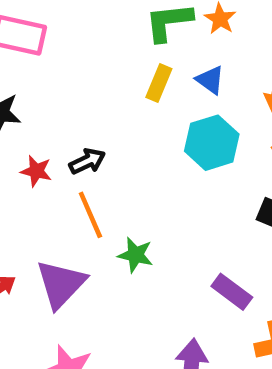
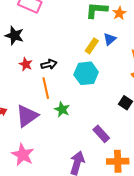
blue triangle: (210, 80) -> (110, 39), turned 32
yellow rectangle: (159, 83) -> (92, 46), moved
cyan hexagon: (212, 143) -> (86, 73), moved

